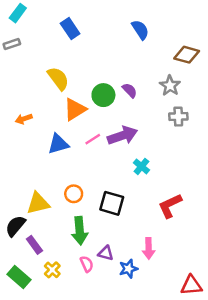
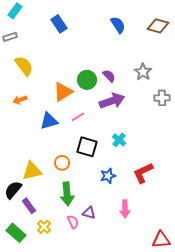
brown diamond: (187, 55) -> (158, 26), moved
yellow semicircle: (58, 78) -> (24, 66), moved
gray cross: (178, 117) -> (162, 98), moved
purple arrow: (122, 136) -> (112, 101), moved
black square: (112, 203) -> (87, 147), moved
blue star: (128, 269) -> (108, 176), moved

